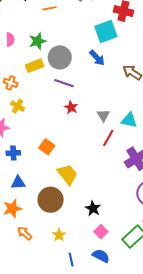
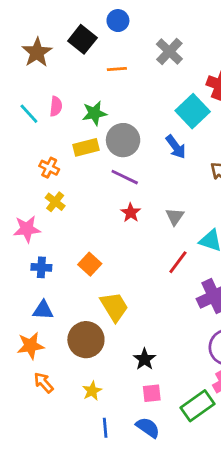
cyan square: (106, 31) -> (193, 111), turned -30
gray triangle: (103, 115) -> (175, 217), moved
pink square: (101, 232) -> (152, 393), turned 32

